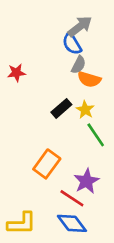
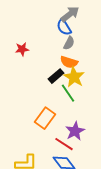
orange semicircle: (89, 79) -> (69, 62), moved
yellow star: (85, 110) -> (74, 77), size x1.5
green line: (96, 135) -> (68, 93), moved

